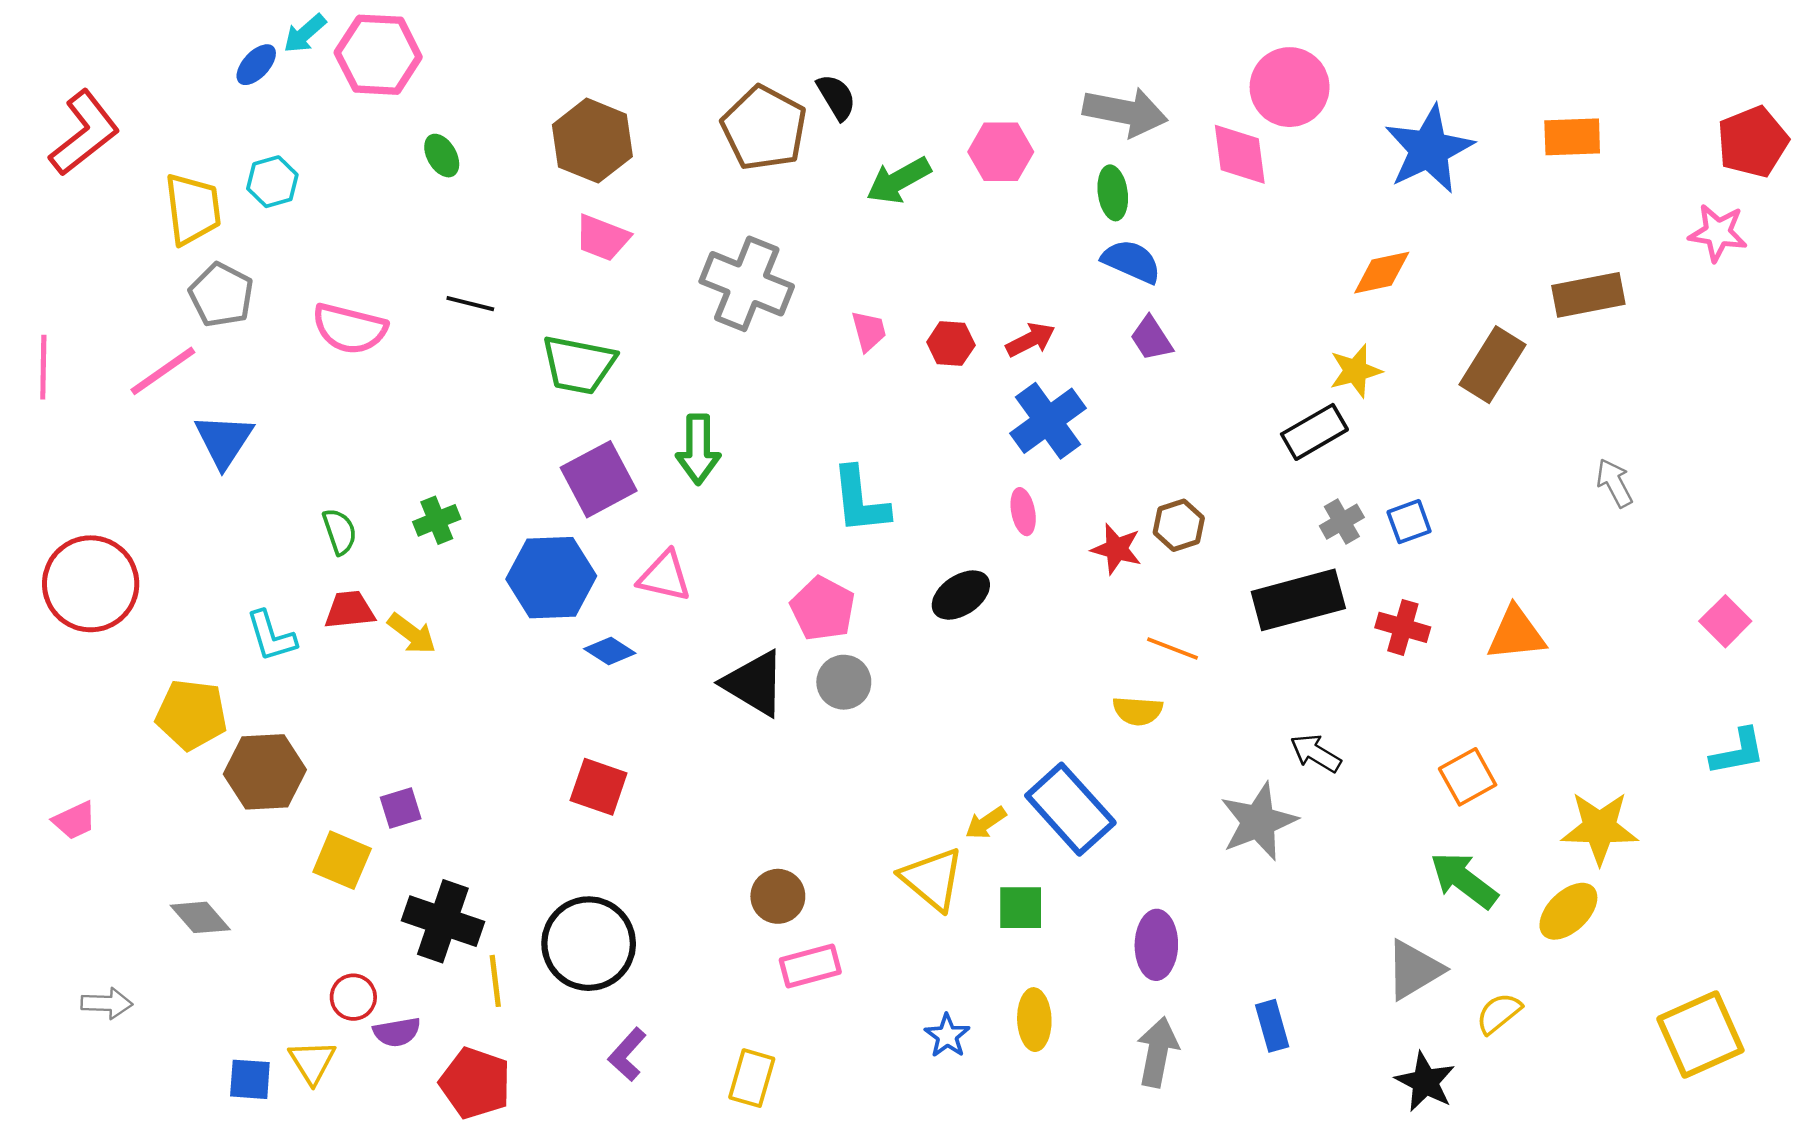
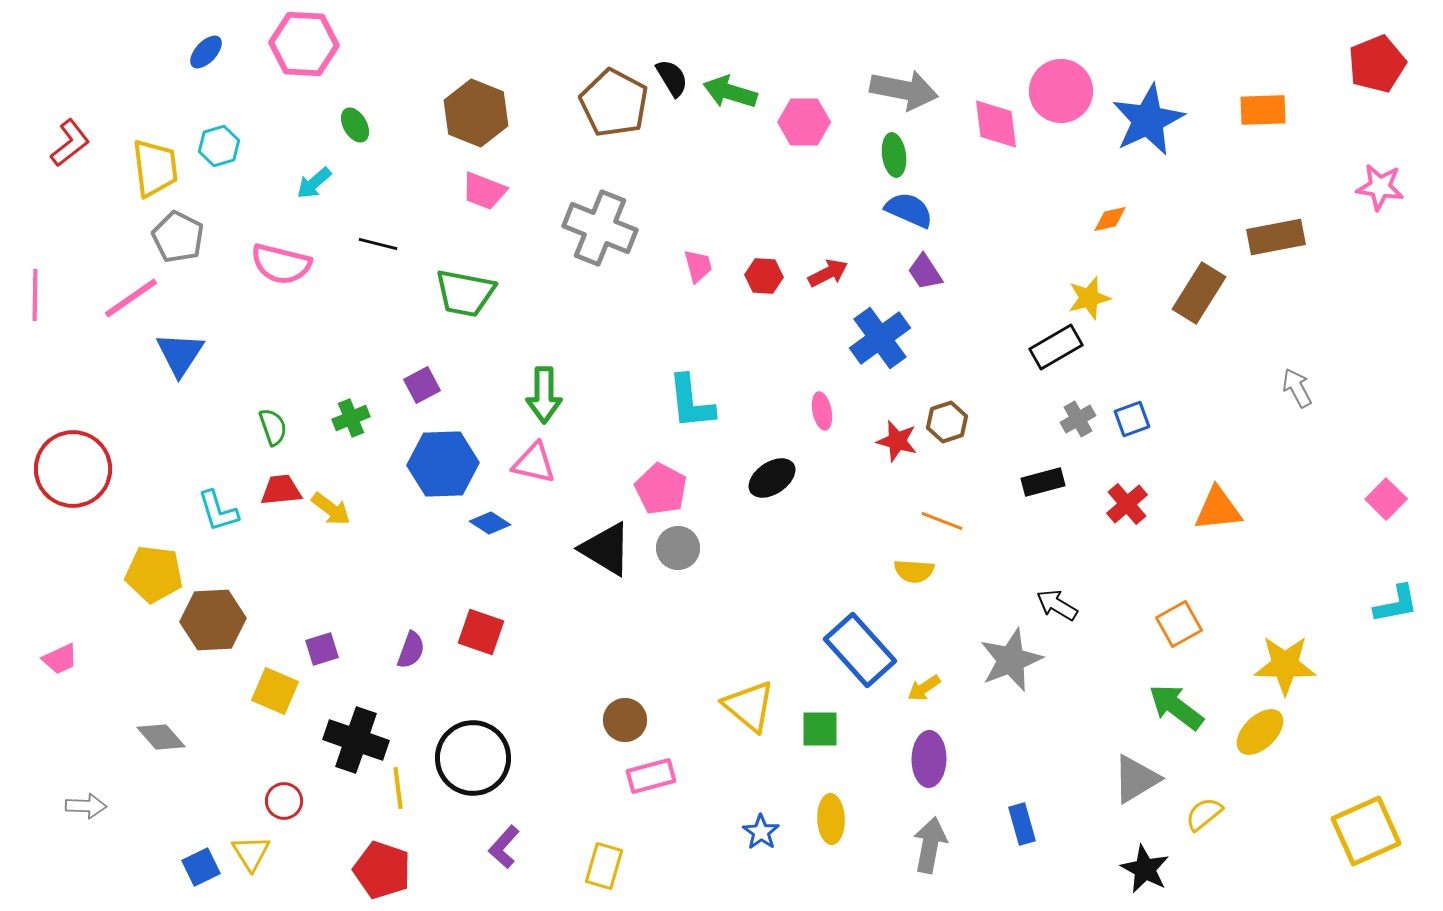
cyan arrow: (305, 34) -> (314, 183), moved
pink circle: (1290, 87) -> (1061, 91), moved
red L-shape: (84, 133) -> (70, 143), moved, size x0.7
red pentagon: (1753, 142) -> (1377, 64), moved
green arrow: (899, 180) -> (730, 92), moved, turned 46
orange diamond: (1382, 273) -> (1110, 219), size x0.7
blue cross: (1048, 421) -> (880, 338), moved
green arrow: (698, 449) -> (544, 395), moved
purple square: (599, 479) -> (422, 385), moved, size x0.6
black rectangle: (1298, 600) -> (1043, 482), size x0.6
red cross: (1403, 627) -> (1127, 504), turned 33
yellow arrow: (986, 823) -> (924, 688), moved
purple semicircle: (397, 1032) -> (411, 650), moved, turned -60
blue square: (250, 1079) -> (201, 867), turned -30

